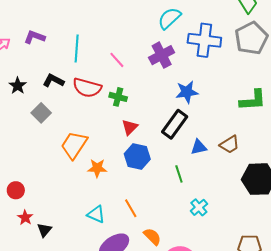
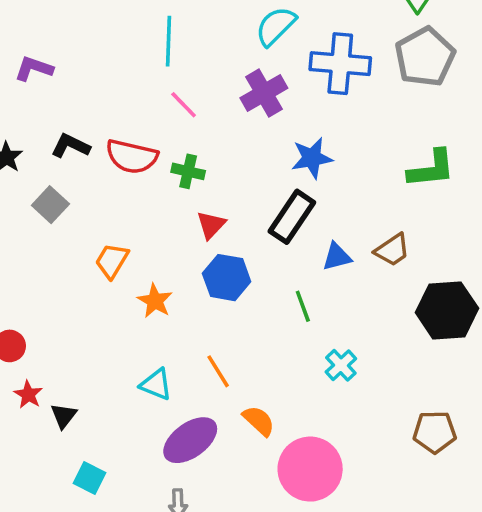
cyan line: (77, 48) -> (168, 41), moved
orange trapezoid: (74, 145) -> (112, 261), size x0.7
orange star: (97, 168) -> (155, 301), turned 30

